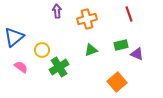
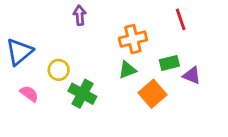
orange cross: (87, 19) -> (133, 39), moved
green cross: (59, 67) -> (82, 94), turned -30
orange square: (117, 82) -> (153, 94), moved

